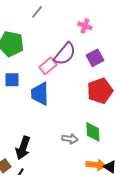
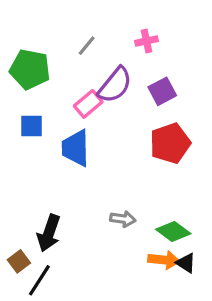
gray line: (37, 12) -> (87, 46), moved
pink cross: (85, 26) -> (146, 41), turned -32
green diamond: (93, 132) -> (173, 232), moved, turned -50

